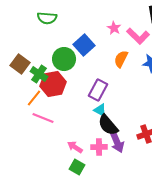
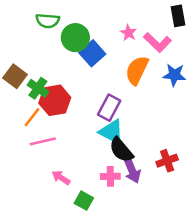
green circle: (64, 59) -> (75, 38), moved
orange semicircle: (121, 59) -> (137, 70), size x1.4
cyan triangle: (100, 110) -> (112, 132), size x1.6
pink line: (43, 118) -> (43, 141), turned -35
pink arrow: (75, 147) -> (61, 178), moved

